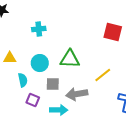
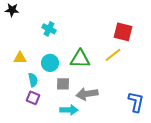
cyan cross: (39, 29) -> (49, 29), turned 32
yellow line: (103, 75) -> (113, 55), moved
purple square: (33, 100) -> (33, 98), moved

